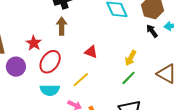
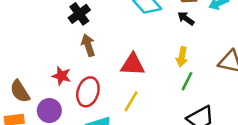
black arrow: (152, 31) -> (186, 18), moved
red triangle: (91, 52) -> (133, 65), size x1.5

